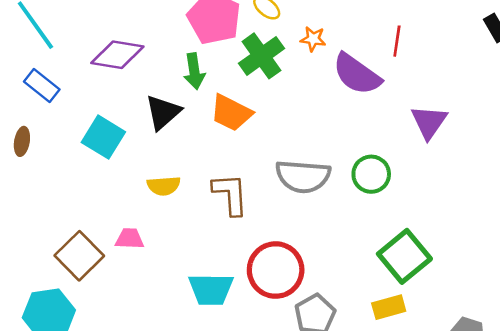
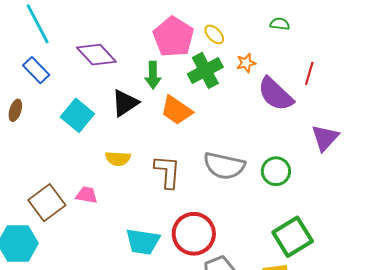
orange star: (313, 39) -> (246, 63), turned -30
purple diamond: (117, 55) -> (96, 55), turned 30

